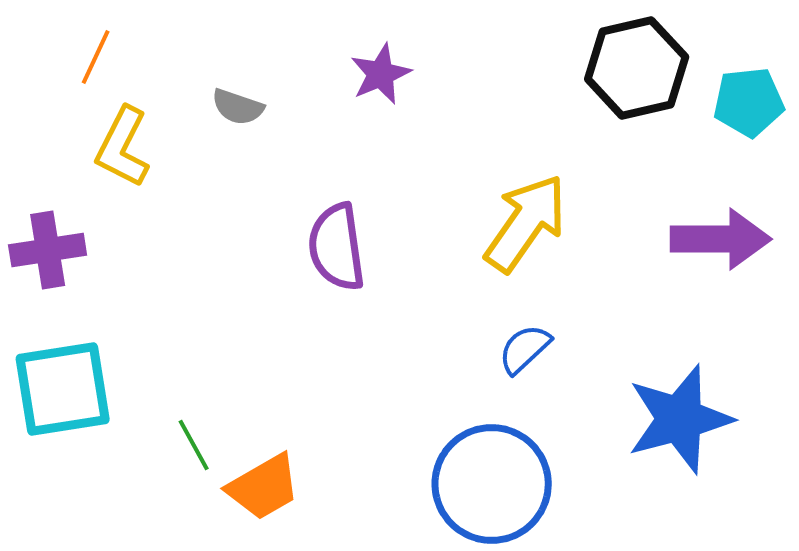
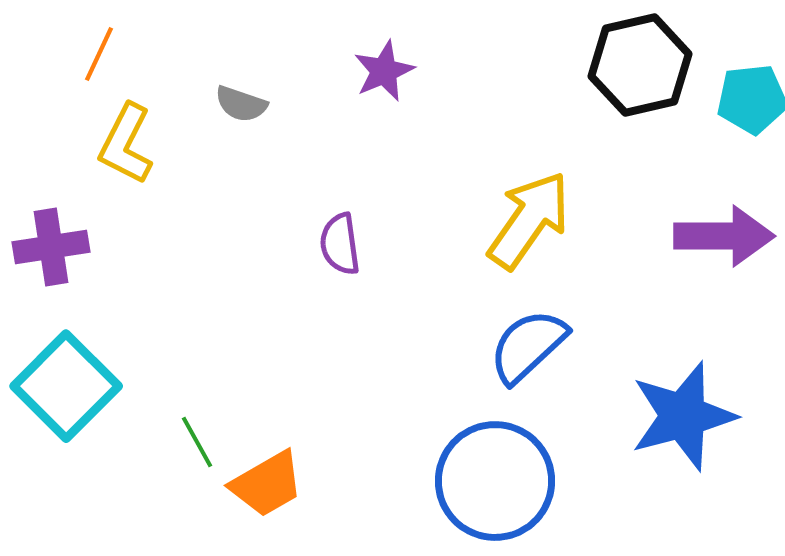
purple semicircle: (337, 247) -> (340, 244), size x0.7
blue semicircle: (525, 349) -> (528, 346), size x1.5
cyan square: (63, 389) -> (66, 386), turned -36

